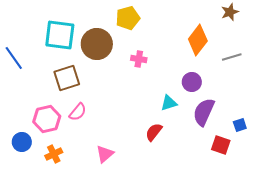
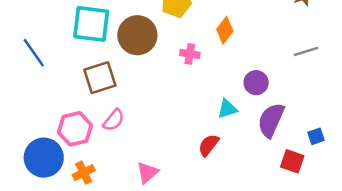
orange diamond: (198, 40) -> (225, 30), moved, size x0.7
blue circle: (22, 142) -> (44, 158), size x1.6

